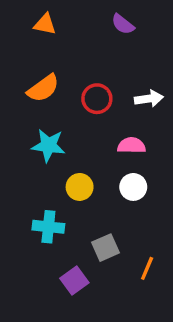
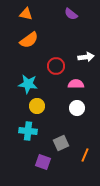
orange semicircle: (43, 88) -> (29, 40), moved
red circle: (97, 99) -> (56, 66), moved
yellow circle: (80, 187) -> (37, 106), moved
purple square: (74, 280) -> (43, 162), turned -35

